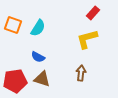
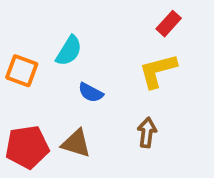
orange square: (13, 25) -> (22, 71), moved
blue semicircle: (38, 57) -> (91, 93), moved

